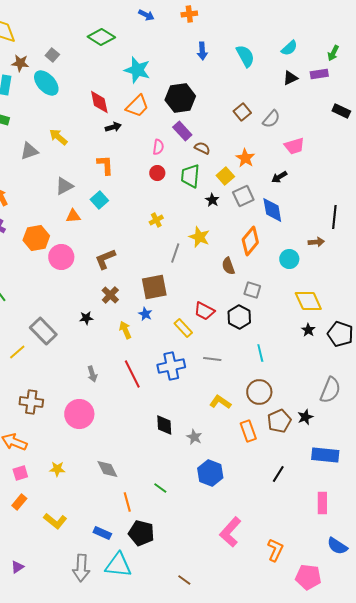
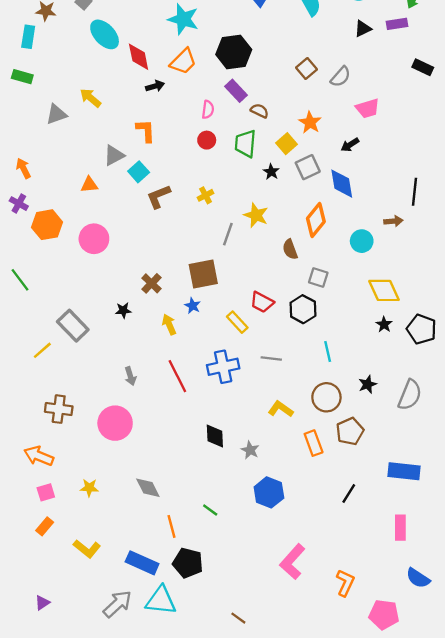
cyan ellipse: (46, 83) -> (105, 34), moved
gray triangle: (64, 186) -> (114, 155), moved
orange triangle: (73, 216) -> (89, 185), moved
orange hexagon: (36, 238) -> (47, 225), moved
brown L-shape: (105, 259) -> (159, 196), moved
black star: (305, 417) -> (368, 384), moved
blue rectangle: (102, 533) -> (142, 563), size x1.5
gray arrow: (81, 568) -> (117, 604), turned -136

